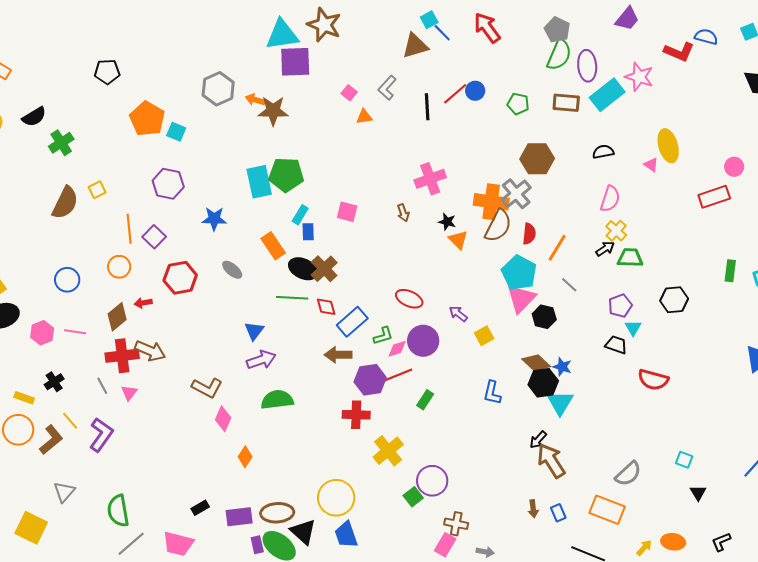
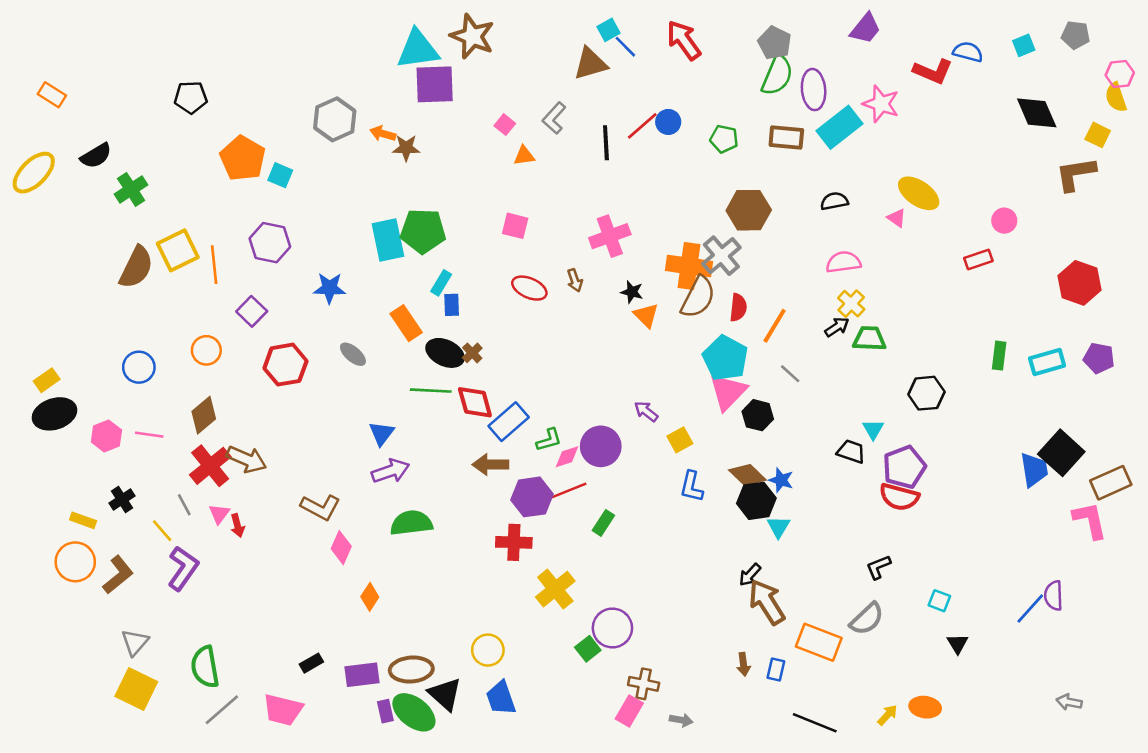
brown star: (273, 111) -> (406, 148), size x0.7
yellow ellipse: (668, 146) -> (919, 193), turned -40
yellow square: (97, 190) -> (178, 250), size x1.8
red rectangle: (714, 197) -> (978, 260), size x0.7
pink semicircle: (610, 199) -> (843, 262), turned -116
pink square: (347, 212) -> (515, 226), moved
orange line: (129, 229) -> (214, 265), moved
brown cross: (324, 269) -> (472, 353), size x0.6
red ellipse: (409, 299) -> (529, 288), moved
red arrow: (143, 303) -> (237, 525), moved, turned -96
purple pentagon: (620, 306) -> (904, 467), moved, size x1.4
red diamond: (326, 307) -> (475, 402), size x1.4
red cross: (122, 356) -> (210, 466), turned -32
blue L-shape: (492, 393) -> (692, 487), moved
cyan triangle: (560, 403) -> (778, 527), size x0.7
yellow line: (70, 421) -> (162, 531), moved
yellow circle: (336, 498) -> (488, 650), size x0.7
orange rectangle: (607, 510) -> (819, 642), moved
blue rectangle: (558, 513) -> (776, 670), turned 36
yellow square: (31, 528) -> (136, 689), moved
black L-shape: (721, 542) -> (878, 567), moved

